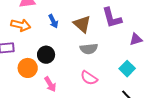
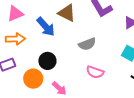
blue arrow: (53, 21) -> (46, 27), size x1.5
brown triangle: (82, 24) -> (67, 13), moved

